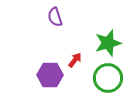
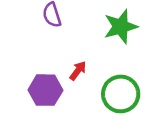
green star: (108, 43) -> (121, 27), moved

